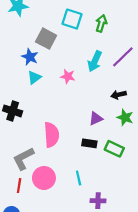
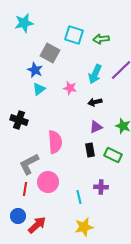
green arrow: (101, 23) -> (101, 39), turned -112
black arrow: (119, 95) -> (95, 102), moved
black rectangle: (89, 143) -> (90, 150), turned 72
cyan line: (79, 178) -> (79, 197), moved
purple cross: (98, 201) -> (101, 187), moved

